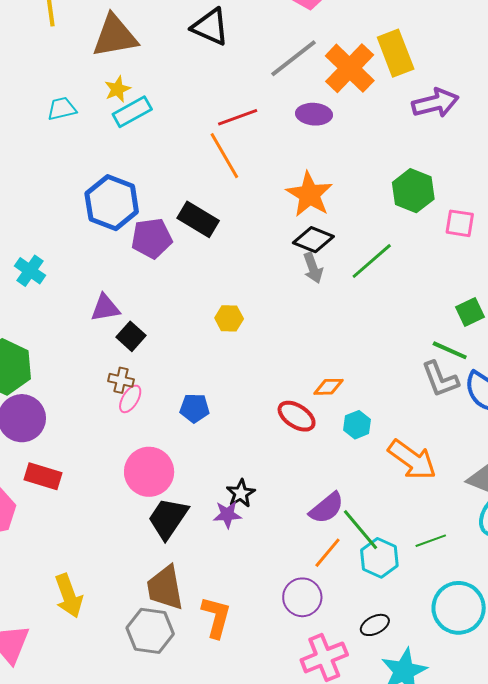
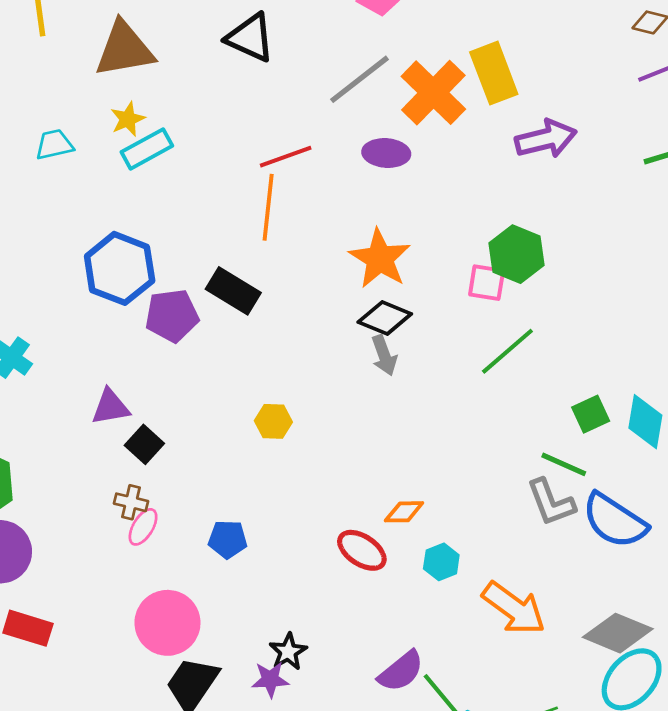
orange line: (224, 156) -> (268, 207), turned 36
pink square: (460, 223) -> (487, 283), moved
green line: (372, 261) -> (507, 351), moved

